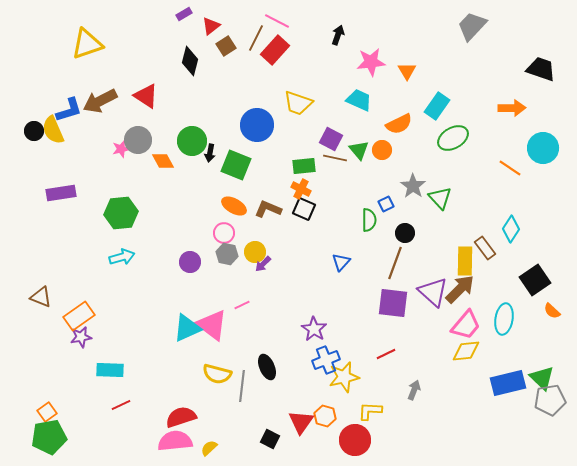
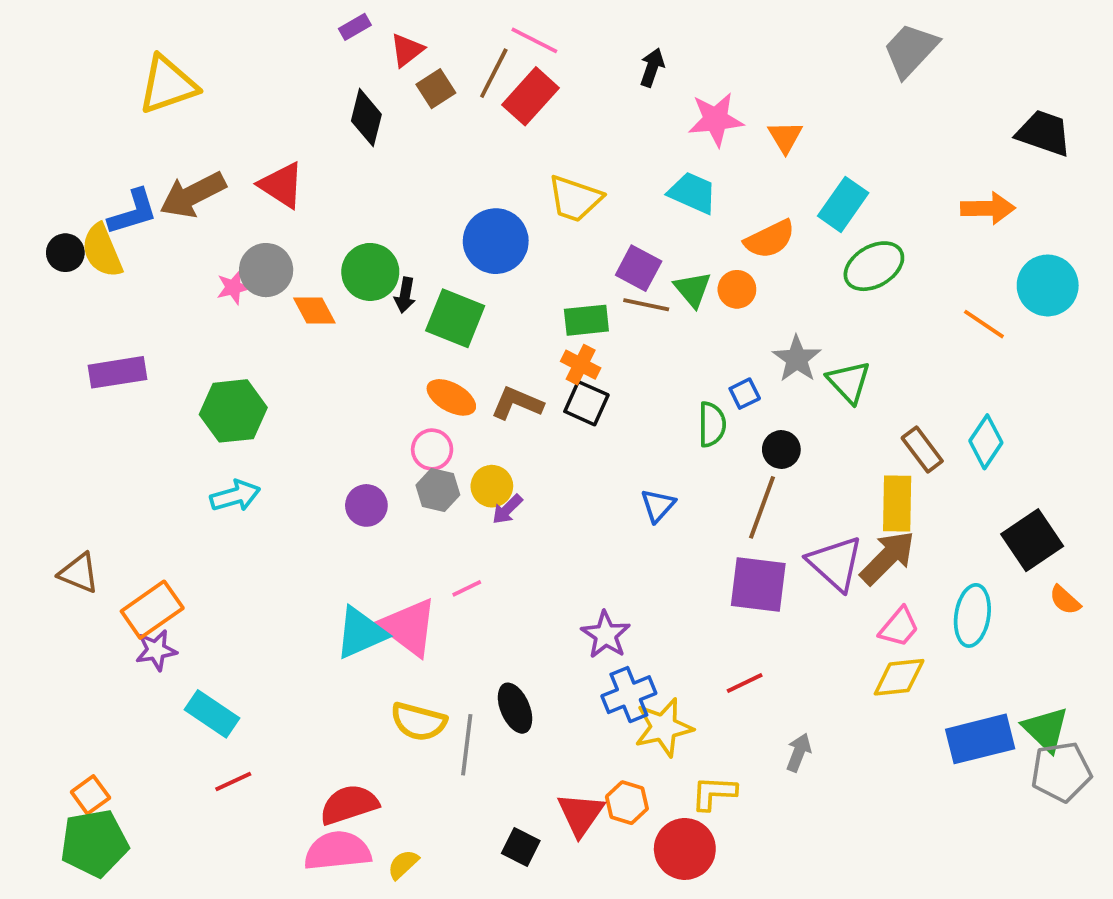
brown rectangle: (485, 248) -> (922, 450), moved
pink trapezoid: (466, 325) -> (899, 627), size x0.7
cyan rectangle: (110, 370) -> (212, 714), turned 32

